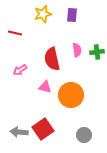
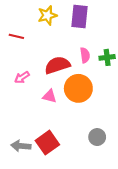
purple rectangle: (72, 15) -> (79, 16), size x1.5
red semicircle: (52, 59) -> (57, 65), turned 85
orange circle: (71, 95) -> (78, 88), moved
gray circle: (84, 135) -> (97, 137), moved

